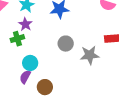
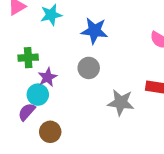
purple star: (25, 24) -> (48, 77), moved
gray circle: (66, 44) -> (89, 68), moved

